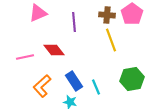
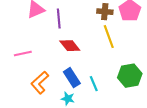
purple line: (74, 22) -> (59, 19), moved
red diamond: (54, 50) -> (70, 46), moved

